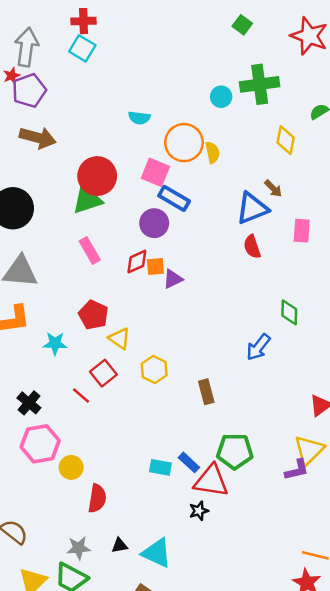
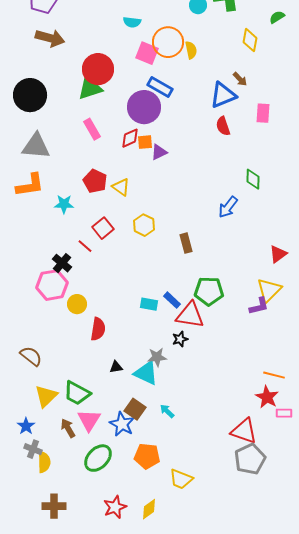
pink square: (155, 172) -> (147, 53), moved
purple circle: (154, 223) -> (144, 107), size x1.4
yellow triangle: (119, 338) -> (121, 187), moved
black cross: (29, 403) -> (62, 263), moved
gray star: (79, 548) -> (157, 357), moved

